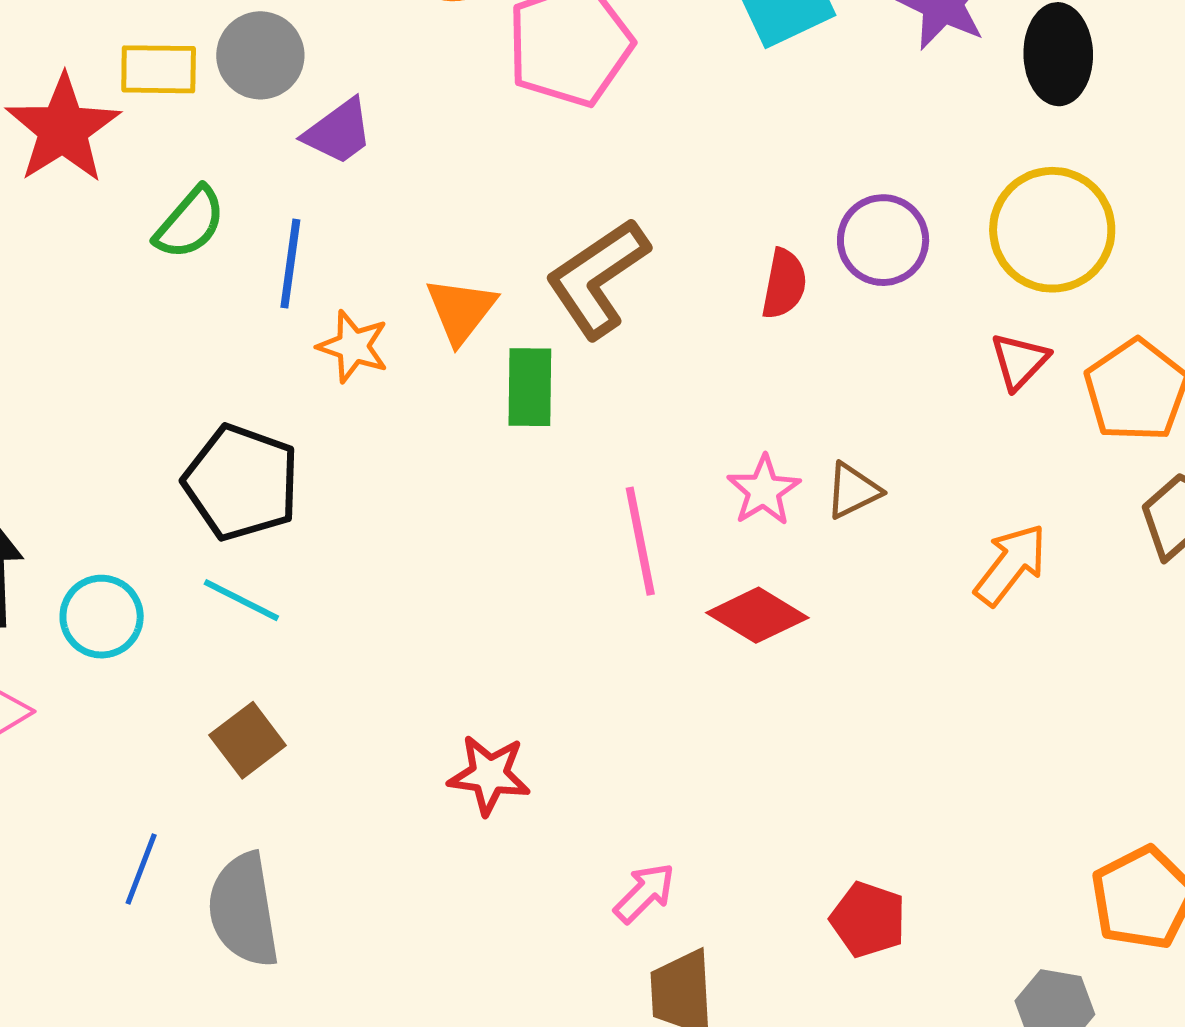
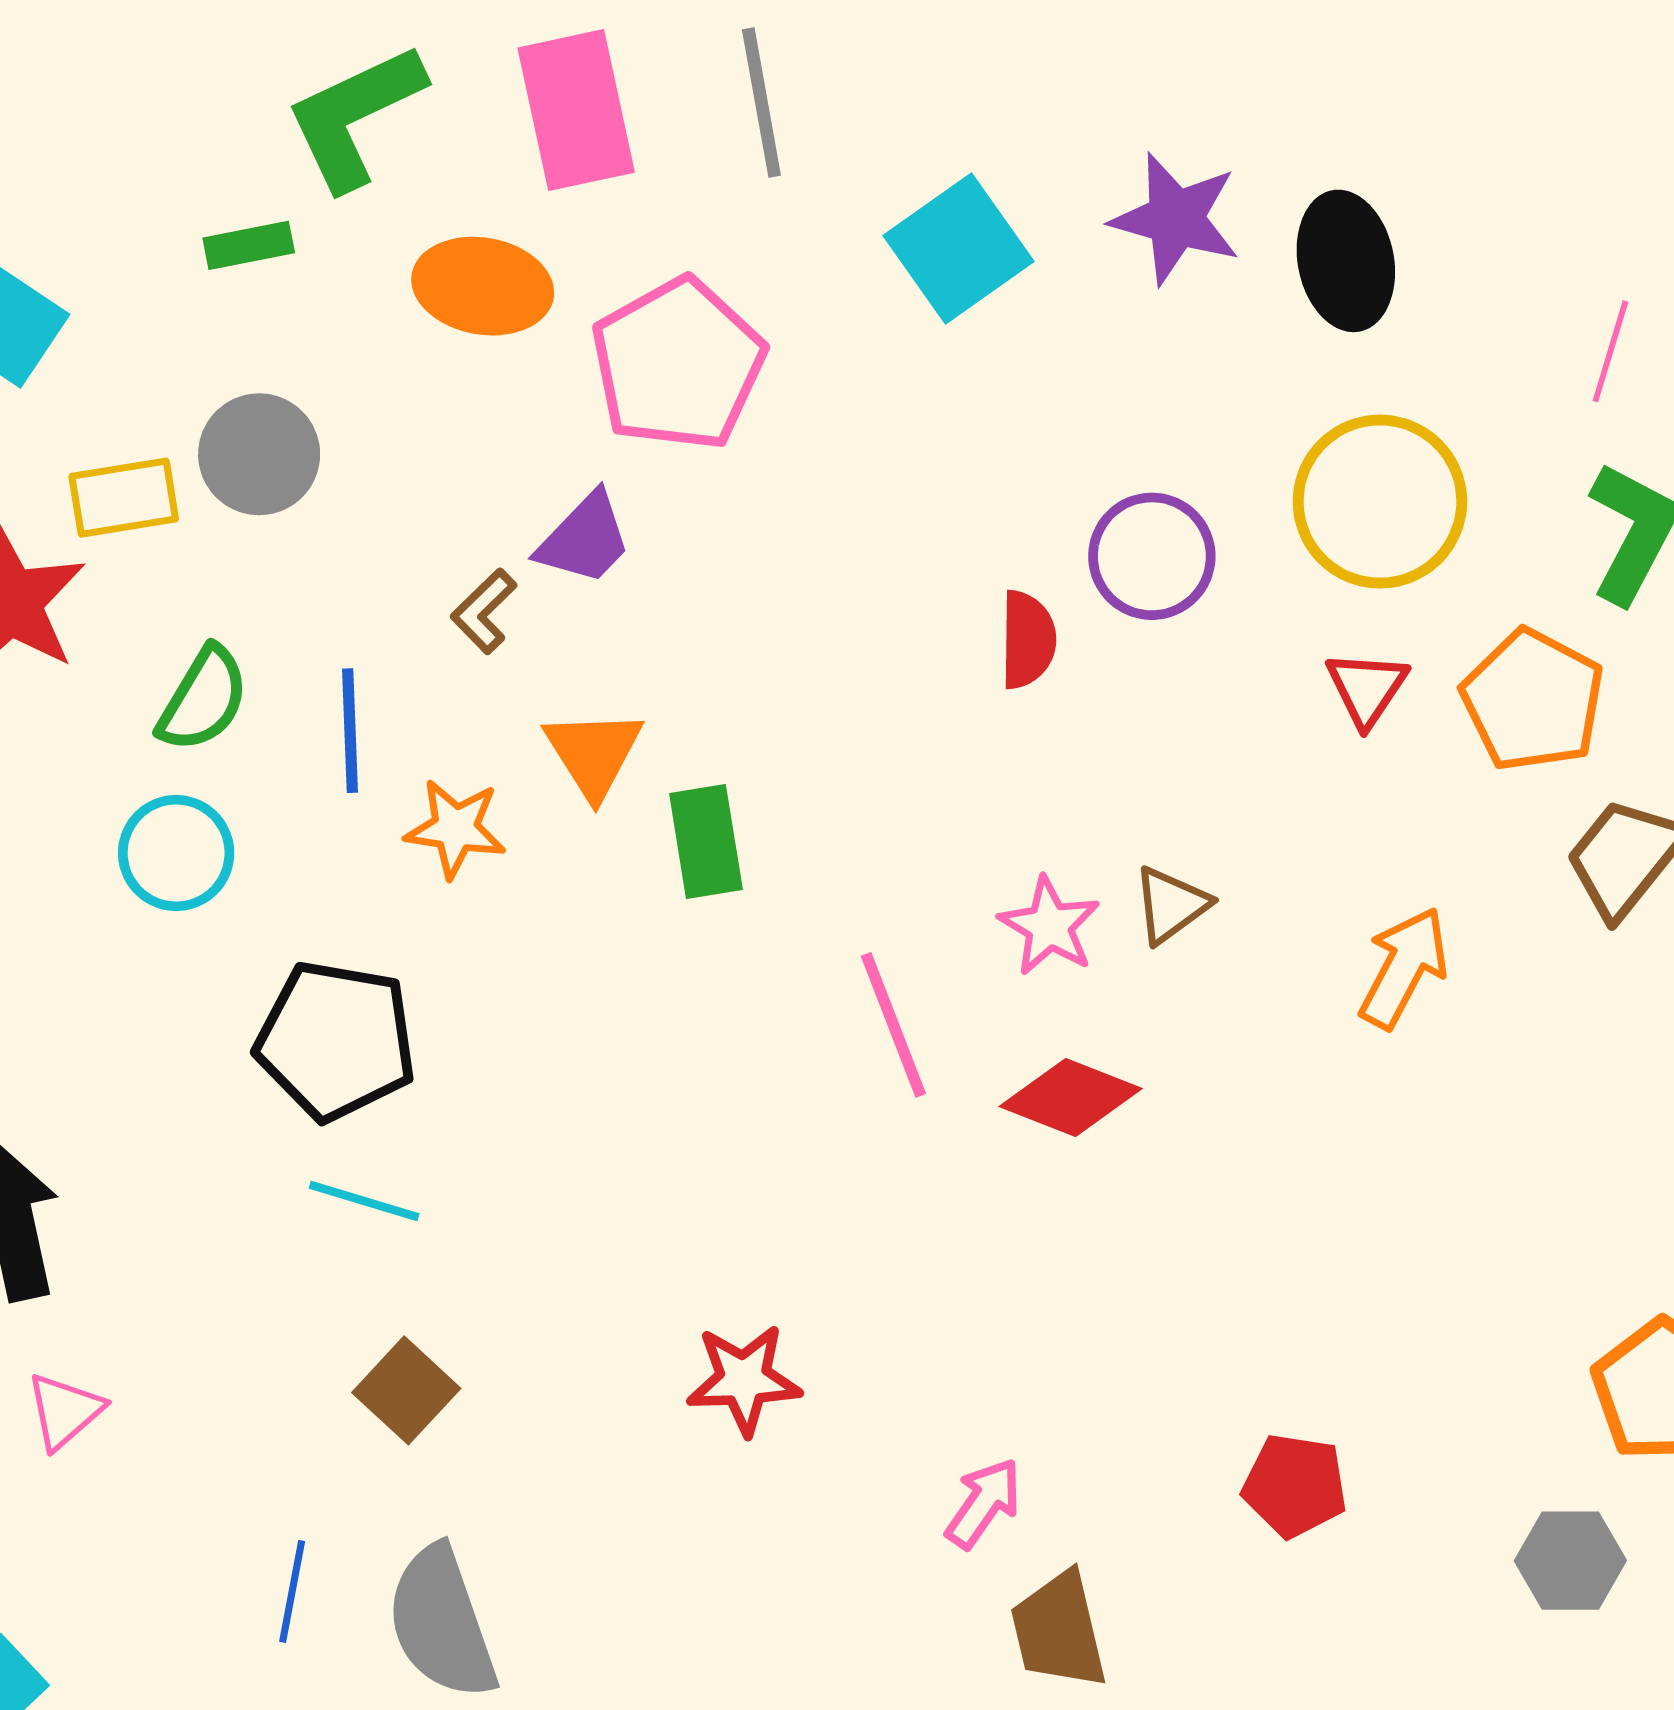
purple trapezoid: (338, 132) -> (585, 539), moved
brown L-shape: (597, 278) -> (484, 611), moved, size x0.5
cyan circle: (102, 617) -> (176, 853), moved

